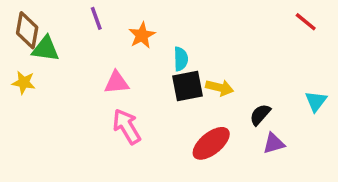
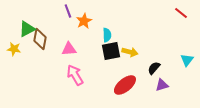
purple line: (96, 18) -> (68, 11), moved
brown diamond: (27, 30) -> (40, 39), moved
green triangle: (46, 49) -> (27, 29), turned -36

